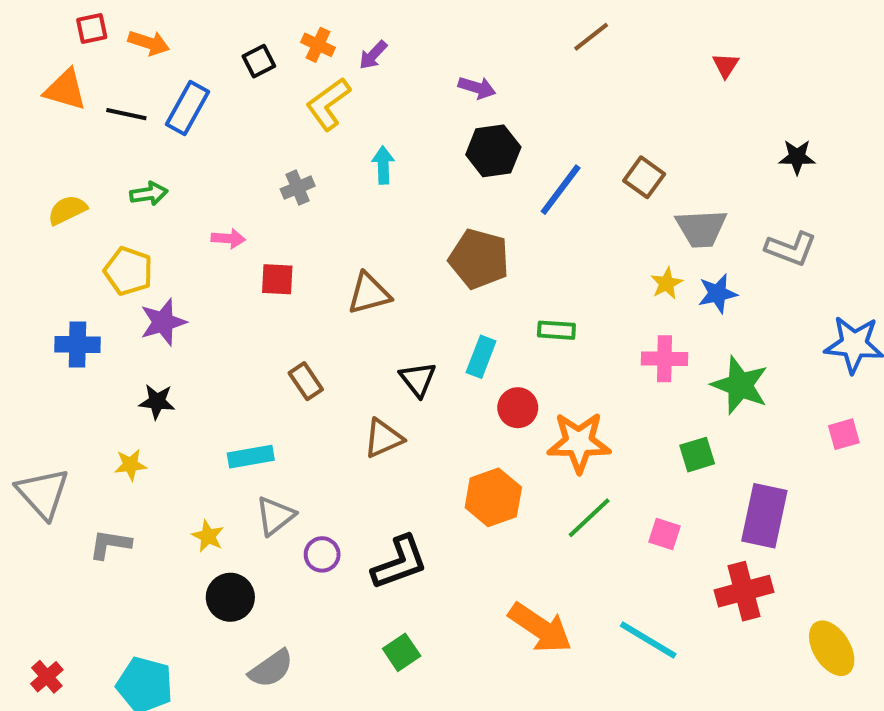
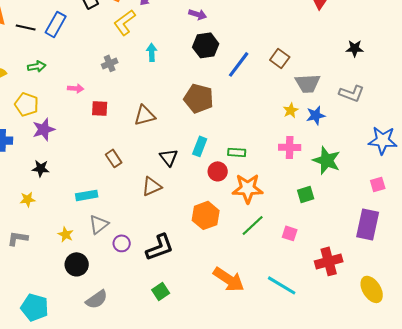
green rectangle: (556, 330) -> (237, 152), moved
purple rectangle: (764, 516) -> (368, 224), moved

